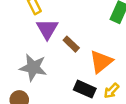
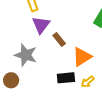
black rectangle: (85, 89) -> (66, 78), turned -36

